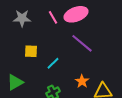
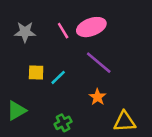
cyan line: (53, 63) -> (58, 77), moved
orange star: (82, 81) -> (97, 97), moved

